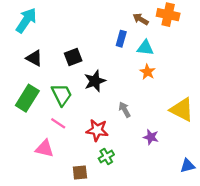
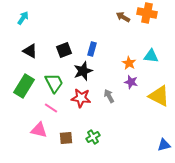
cyan arrow: (26, 20) -> (23, 18), size x0.6
blue rectangle: (121, 39) -> (92, 49), moved
cyan triangle: (145, 48) -> (151, 56), moved
red star: (97, 130) -> (81, 98), moved
purple star: (151, 137) -> (131, 82), moved
brown square: (80, 173) -> (66, 138), moved

